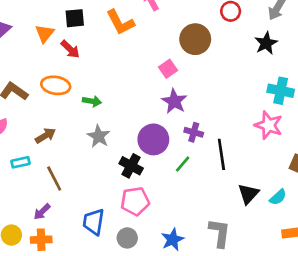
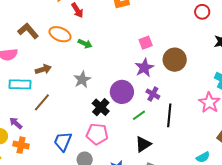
brown circle: (195, 39) -> (175, 60), moved
green arrow: (92, 101) -> (85, 44), moved
cyan rectangle: (21, 162) -> (20, 84), size x1.5
brown line: (54, 178) -> (42, 102), turned 54
black triangle: (248, 194) -> (143, 144), moved
purple arrow: (42, 212) -> (16, 123), moved, turned 72

